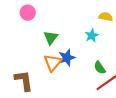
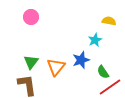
green triangle: (51, 38) -> (31, 62), moved
blue star: (67, 58) -> (81, 60), moved

